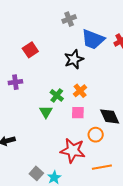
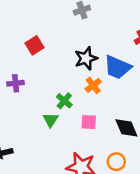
blue trapezoid: (93, 39) -> (118, 67), moved
orange cross: (80, 91) -> (93, 85), moved
orange circle: (96, 135) -> (116, 162), moved

